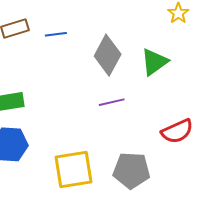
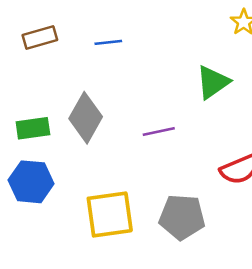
blue line: (56, 34) -> (108, 42), moved
gray diamond: (108, 55) -> (86, 118), moved

